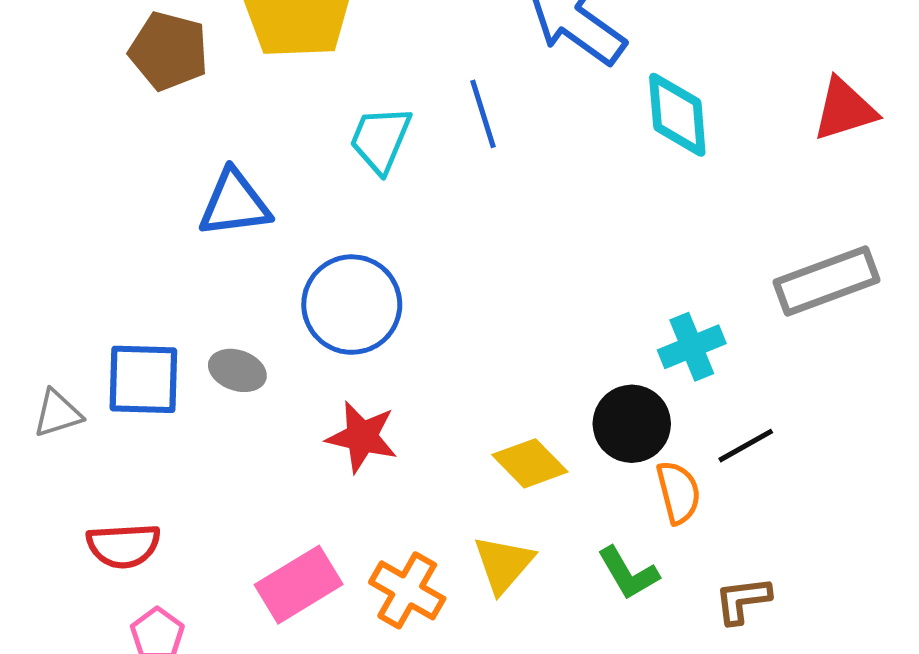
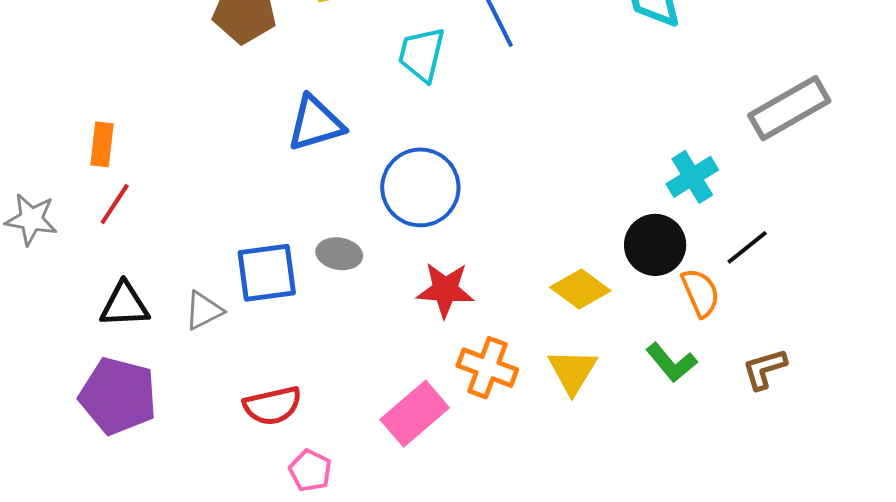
orange cross: (407, 590) -> (487, 368), moved

